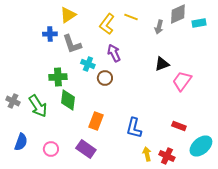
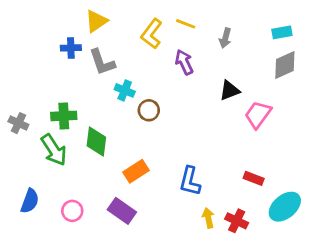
gray diamond: (178, 14) -> (285, 65), moved
purple arrow: (114, 53) -> (184, 62), moved
green cross: (58, 77) -> (64, 116), moved
gray cross: (13, 101) -> (18, 123), moved
orange rectangle: (96, 121) -> (136, 171), turned 36

